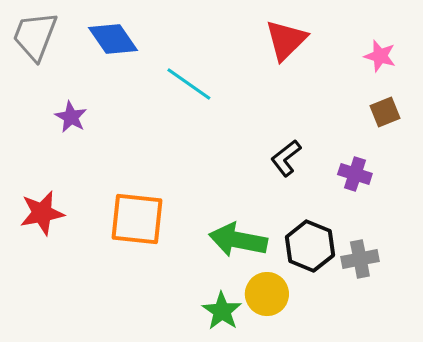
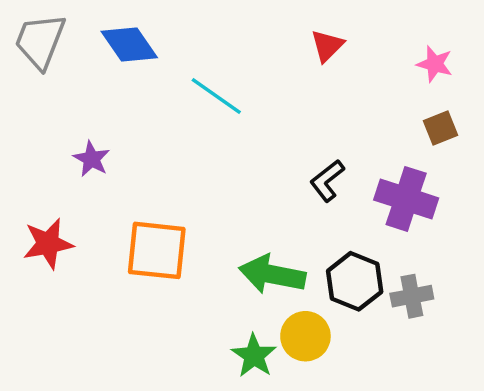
red triangle: (286, 40) -> (327, 46), size x0.7
purple star: (71, 117) -> (92, 159), moved
purple cross: (355, 174) -> (406, 199), size x1.6

